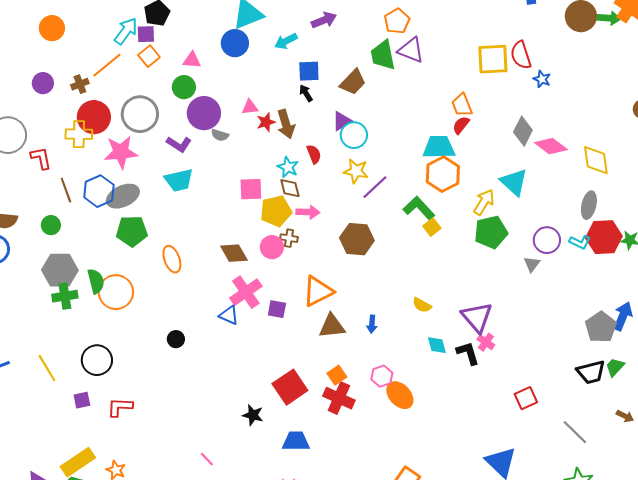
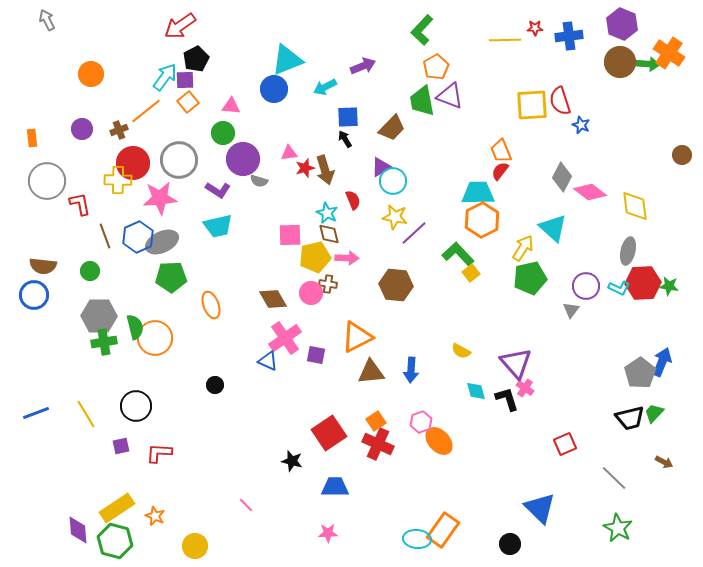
blue arrow: (372, 324) -> (411, 370), size x1.4

